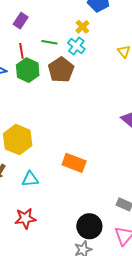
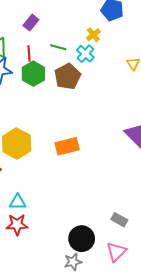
orange rectangle: (74, 163) -> (67, 146), moved, turned -40
cyan triangle: (30, 179) -> (18, 202), moved

